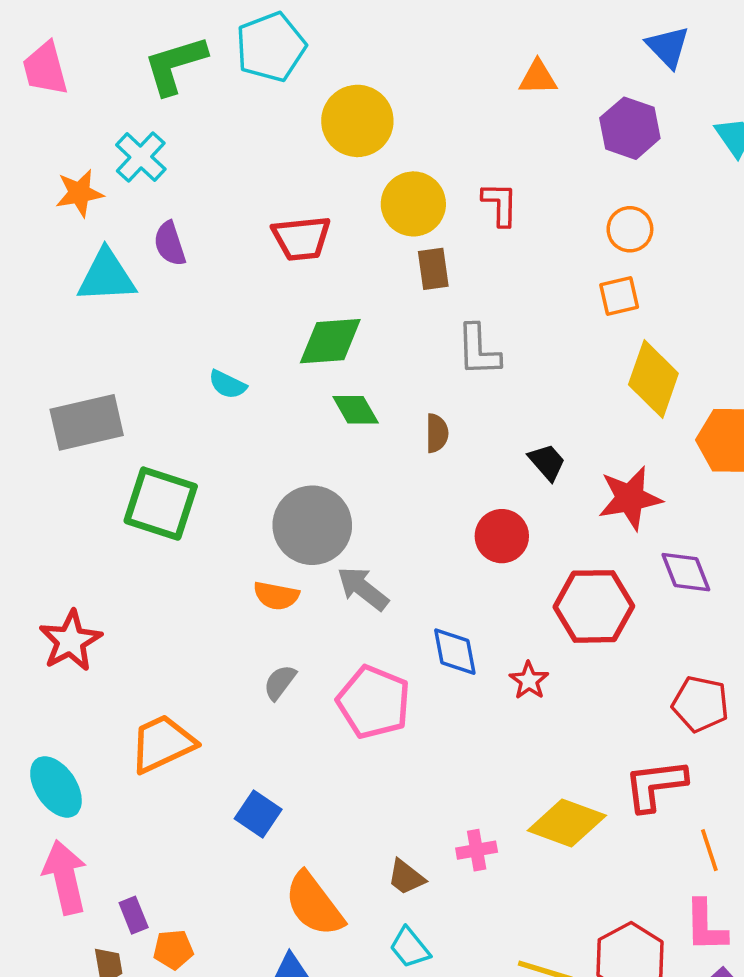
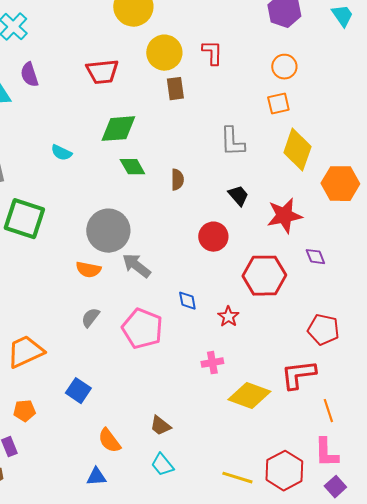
gray L-shape: (478, 350) -> (232, 142), moved
purple diamond: (686, 572) -> (315, 257), size x0.7
blue diamond: (455, 652) -> (187, 301), size x0.7
pink cross: (477, 850) -> (212, 363), moved
orange semicircle: (314, 904) -> (109, 441), size x0.7
orange pentagon: (173, 949) -> (24, 411), moved

